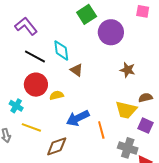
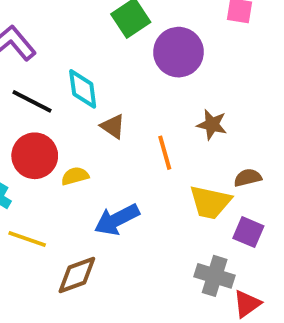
orange line: (101, 130) -> (165, 153), moved

